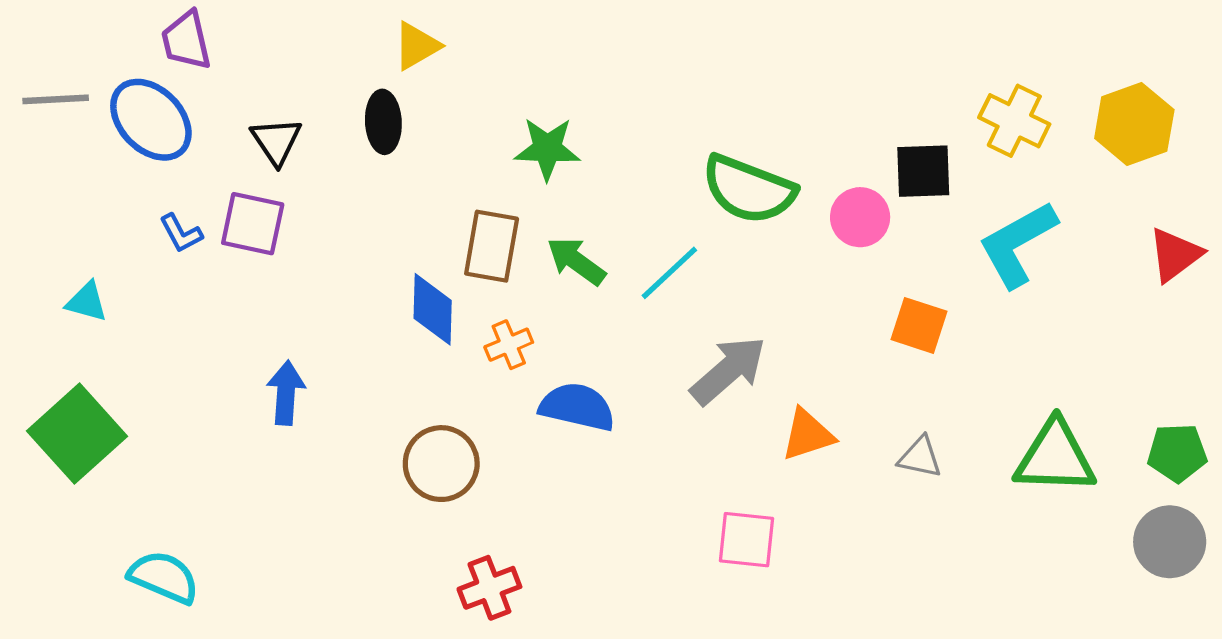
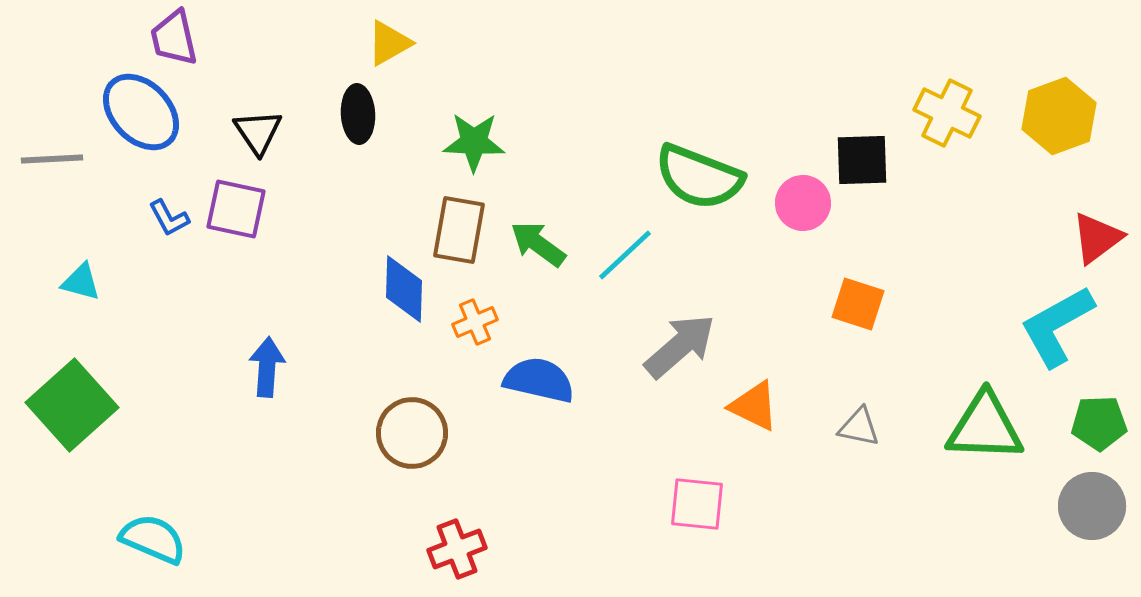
gray line: (56, 99) -> (52, 159), moved
green star: (547, 149) -> (474, 142), moved
cyan L-shape: (1018, 244) -> (1057, 326), moved
orange triangle: (808, 435) -> (754, 406), turned 44

